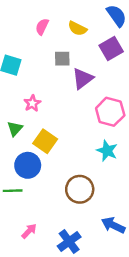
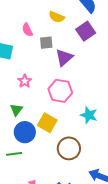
pink semicircle: (42, 27) -> (27, 30), moved, turned -48
pink hexagon: (110, 112) -> (60, 91), moved
green triangle: (15, 129) -> (16, 110), moved
yellow square: (45, 141) -> (47, 123), moved

